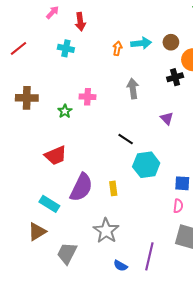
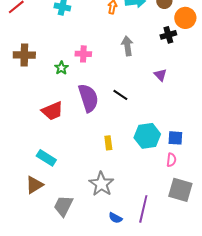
cyan hexagon: (146, 165) -> (147, 136), moved
purple semicircle: (81, 187) -> (88, 98), moved, turned -44

